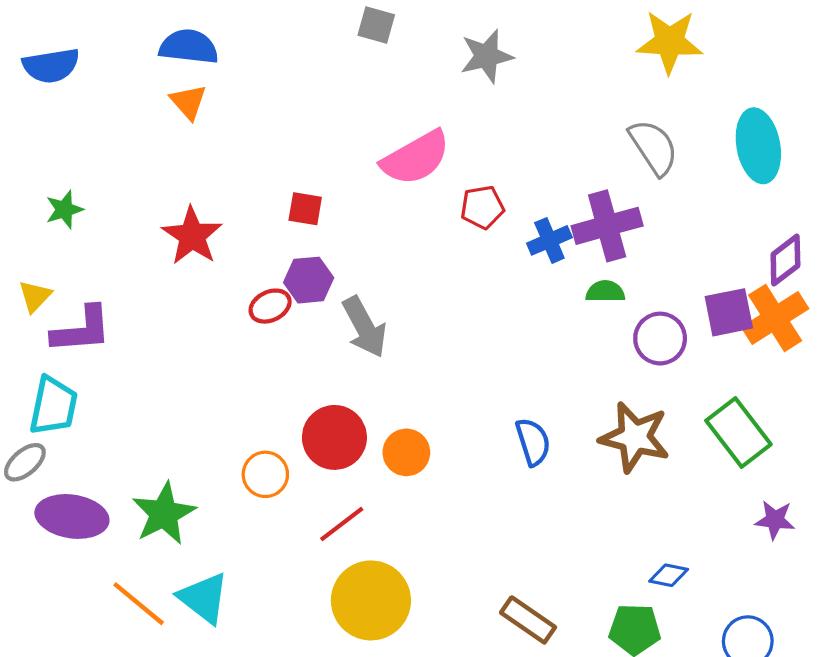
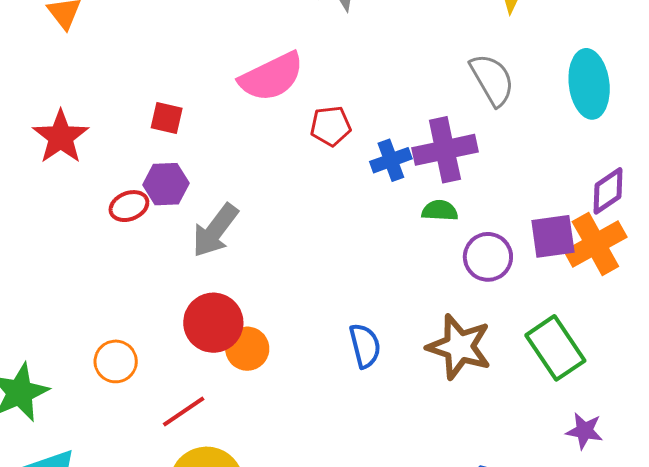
gray arrow: (365, 327) -> (215, 230), turned 62
red circle: (334, 437) -> (213, 323), moved

